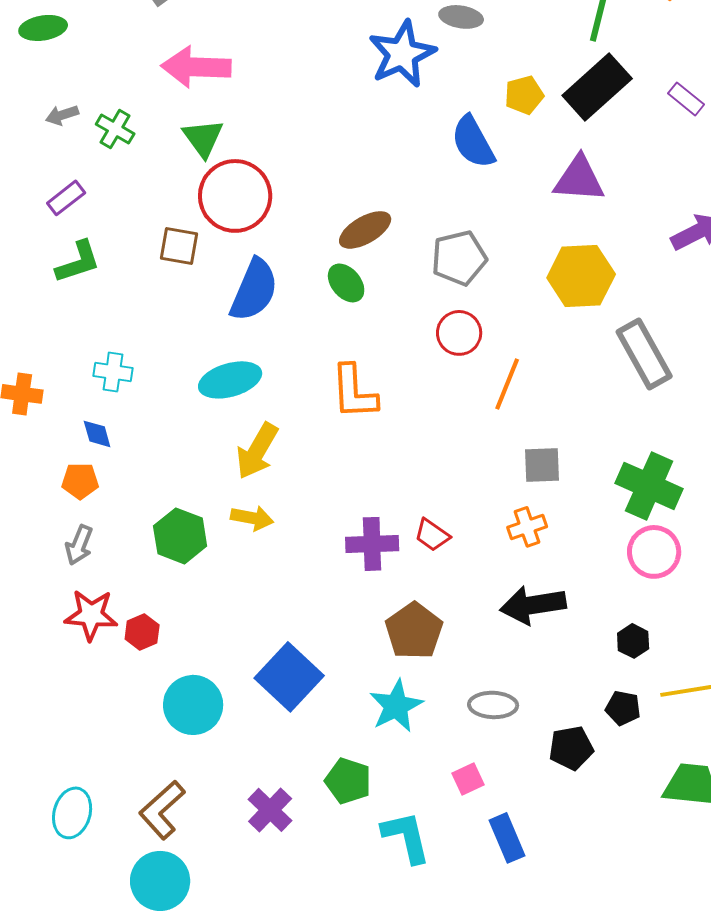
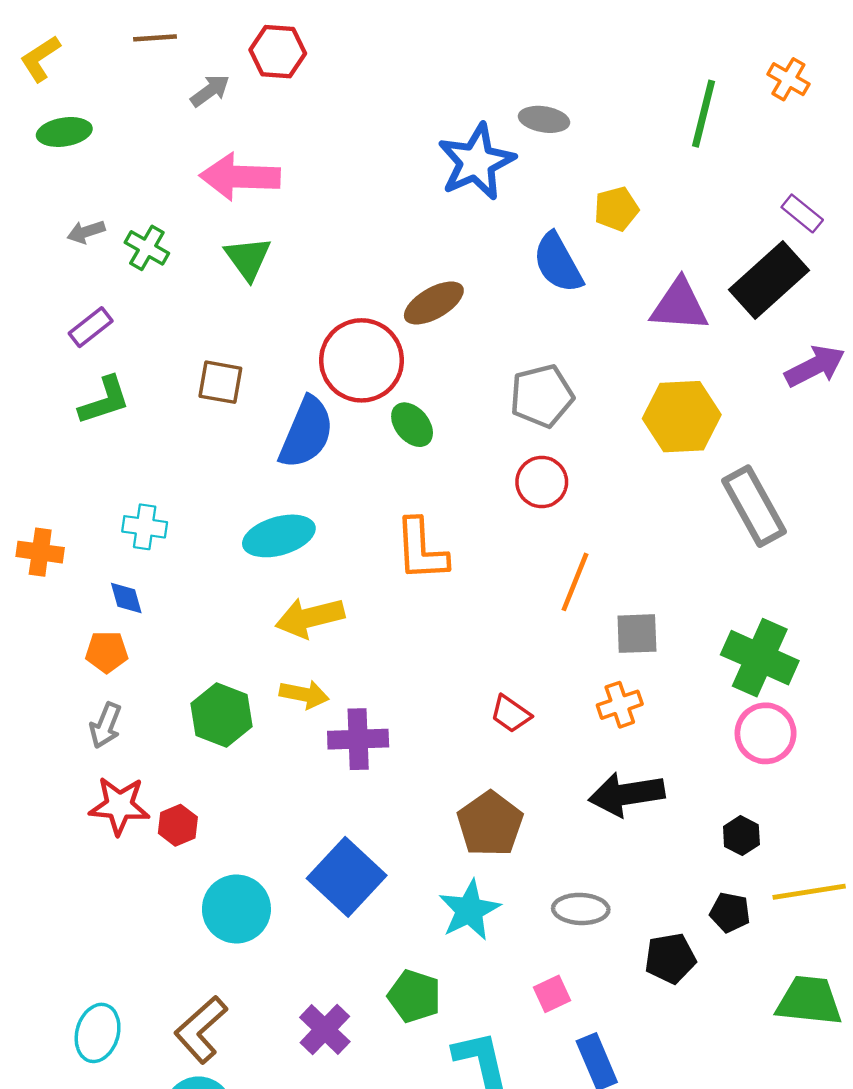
black rectangle: (597, 87) -> (769, 280), moved
red circle: (235, 196) -> (362, 360), moved
brown ellipse: (365, 230) -> (434, 303), moved
orange line: (507, 384) -> (575, 582), moved
yellow arrow: (257, 451) -> (310, 617), turned 46
purple cross: (372, 544) -> (358, 739), moved

